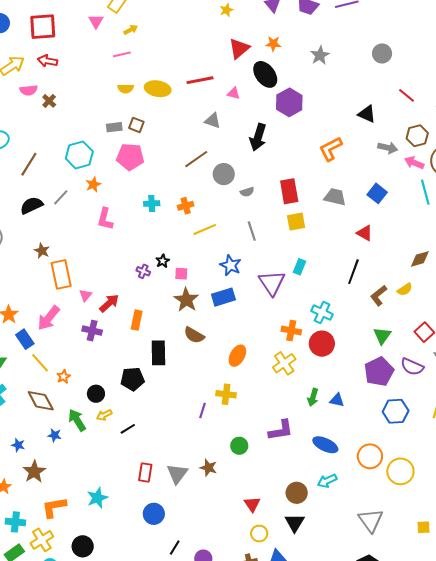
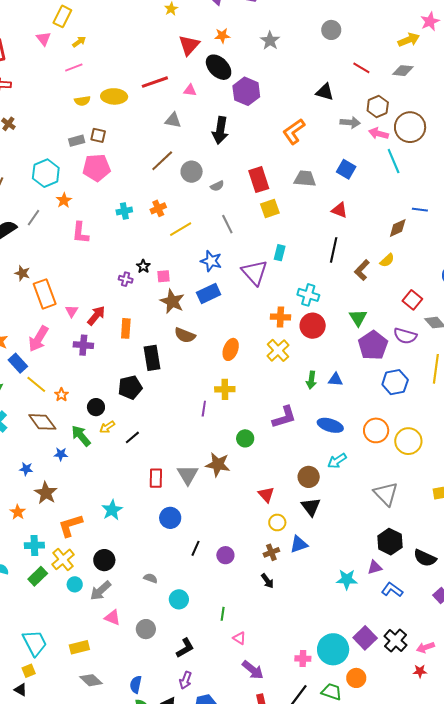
green triangle: (382, 336) -> (358, 318), moved
brown star: (208, 468) -> (218, 464), size x1.4

